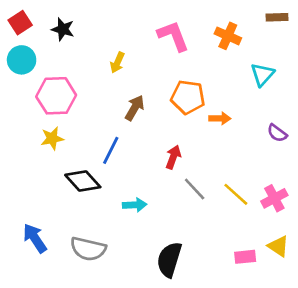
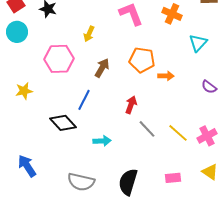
pink hexagon: (56, 96) -> (59, 59), moved
yellow star: (52, 138) -> (24, 91), moved
gray semicircle: (88, 249) -> (81, 182), moved
pink rectangle: (245, 257) -> (173, 178), moved

